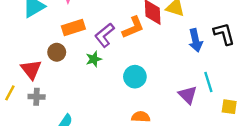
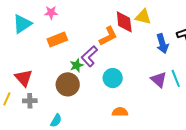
purple L-shape: (105, 35) -> (89, 56), moved
brown circle: (57, 52) -> (68, 84), moved, size x1.5
purple triangle: (188, 95) -> (159, 80), moved

